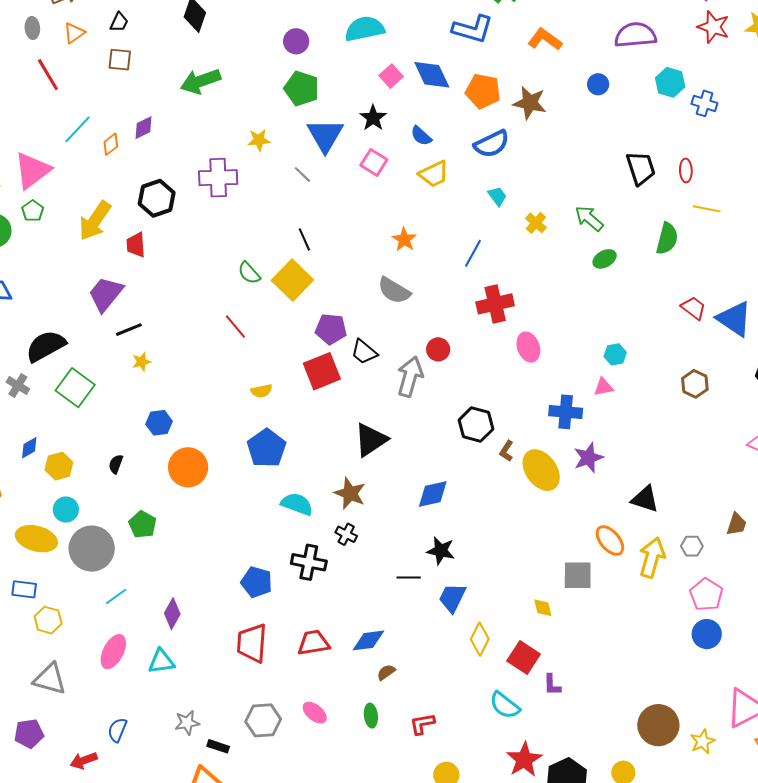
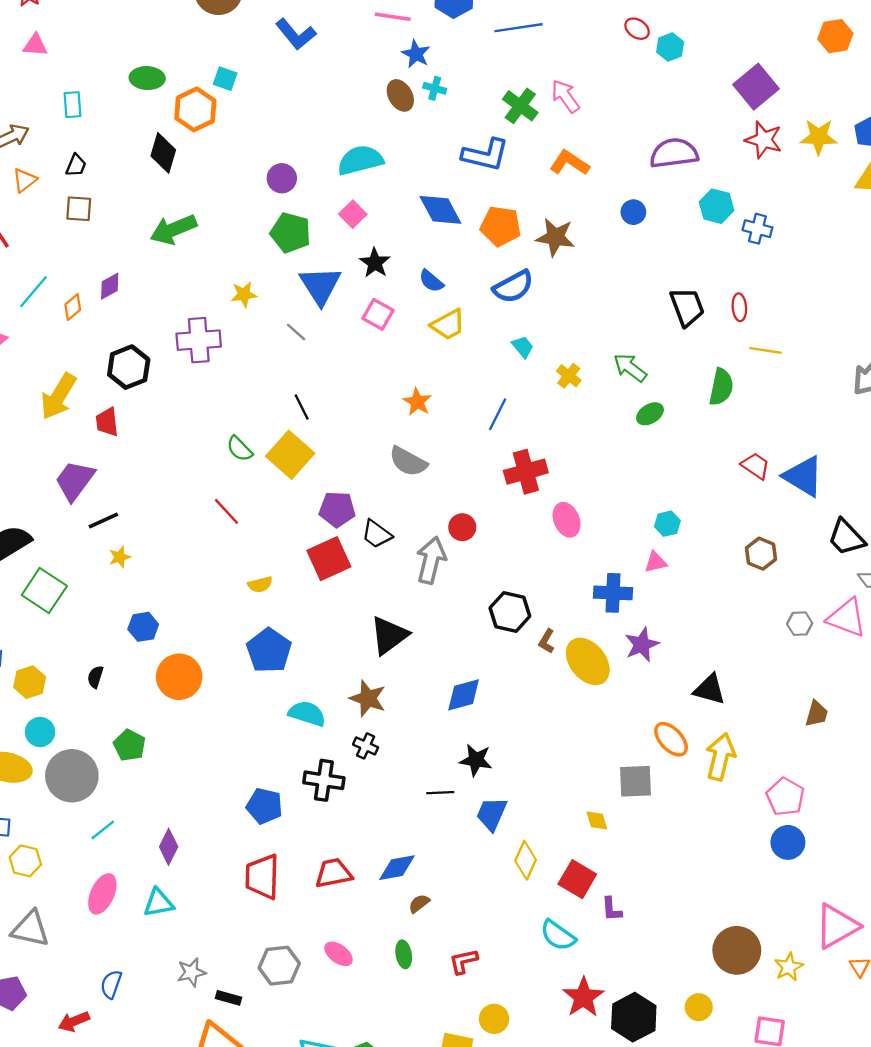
pink square: (391, 76) -> (353, 214), moved
gray hexagon: (692, 546) -> (800, 624), moved

